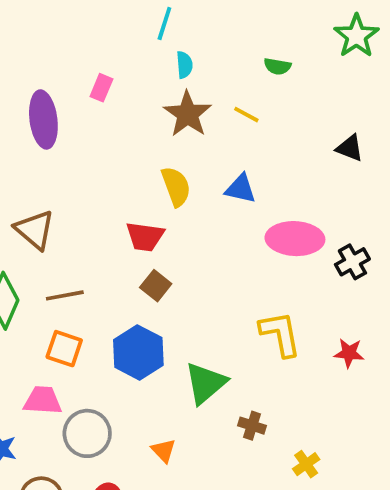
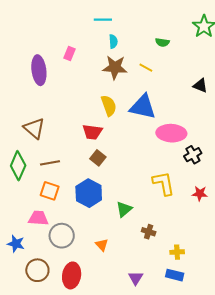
cyan line: (164, 24) -> (103, 20), turned 72
brown star: (188, 114) -> (115, 67), turned -30
blue triangle: (241, 189) -> (143, 107), size x1.6
black cross: (352, 262) -> (193, 155), moved
green triangle: (205, 383) -> (124, 209), size x0.7
yellow cross: (306, 464) -> (177, 252), turned 32

